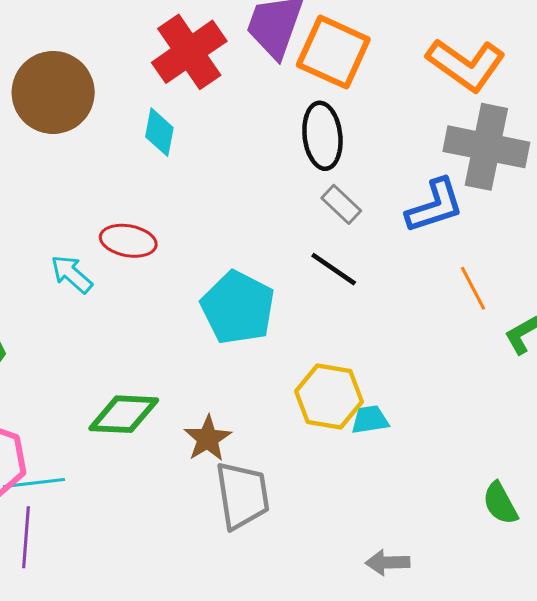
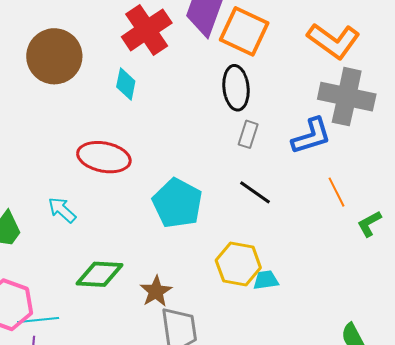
gray rectangle: (341, 204) -> (248, 134), turned 64
red ellipse: (128, 241) -> (104, 157), size x1.4
black line: (334, 269) -> (255, 192), moved
cyan arrow: (72, 274) -> (62, 210), moved

